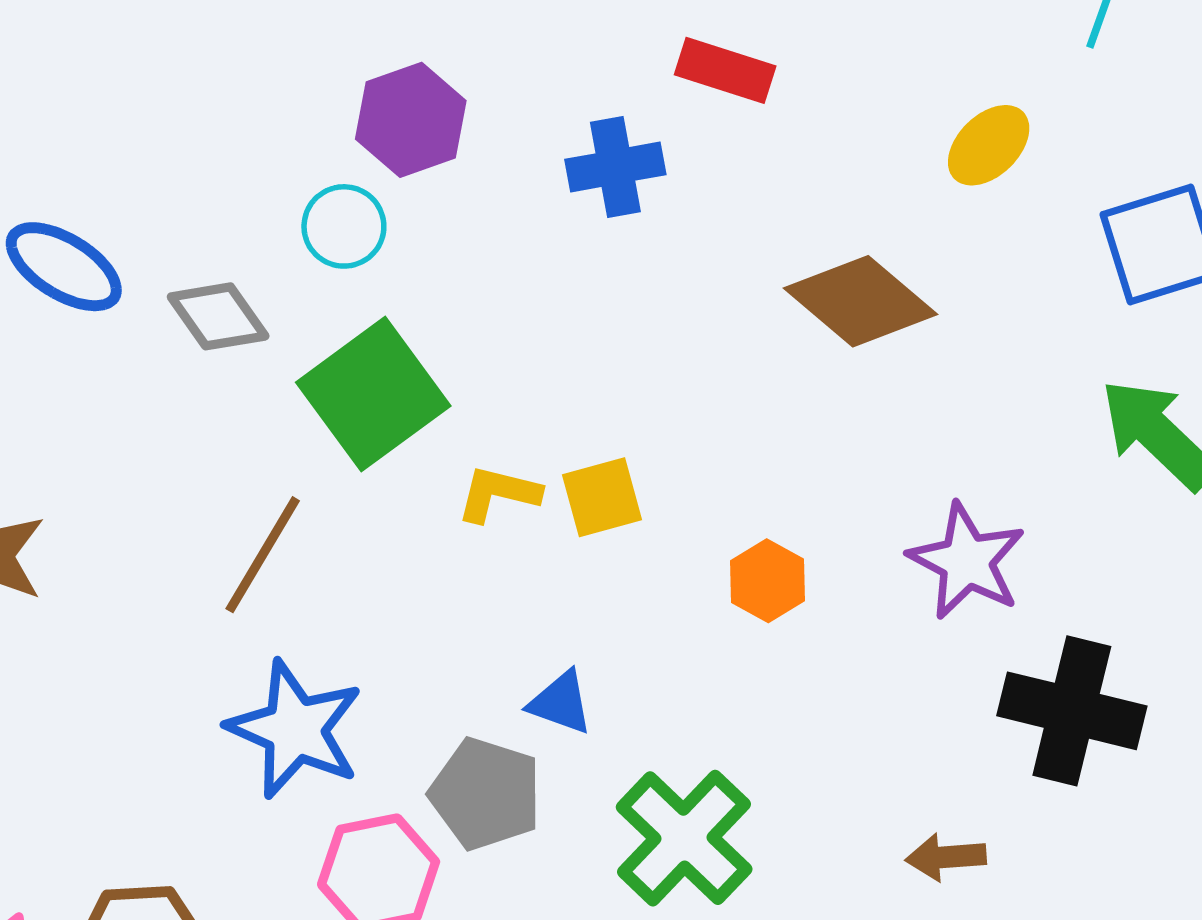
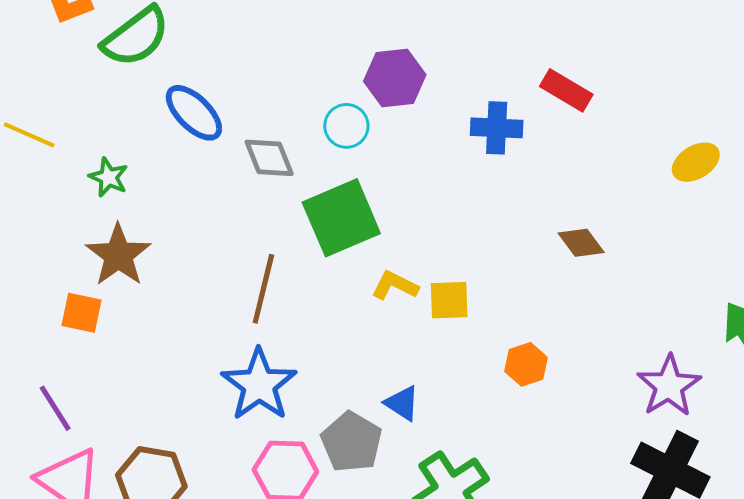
brown diamond: (860, 301) -> (581, 243), moved, size x0.6
brown line: (263, 555) -> (263, 289), turned -30
purple star: (967, 561) -> (669, 386), moved

